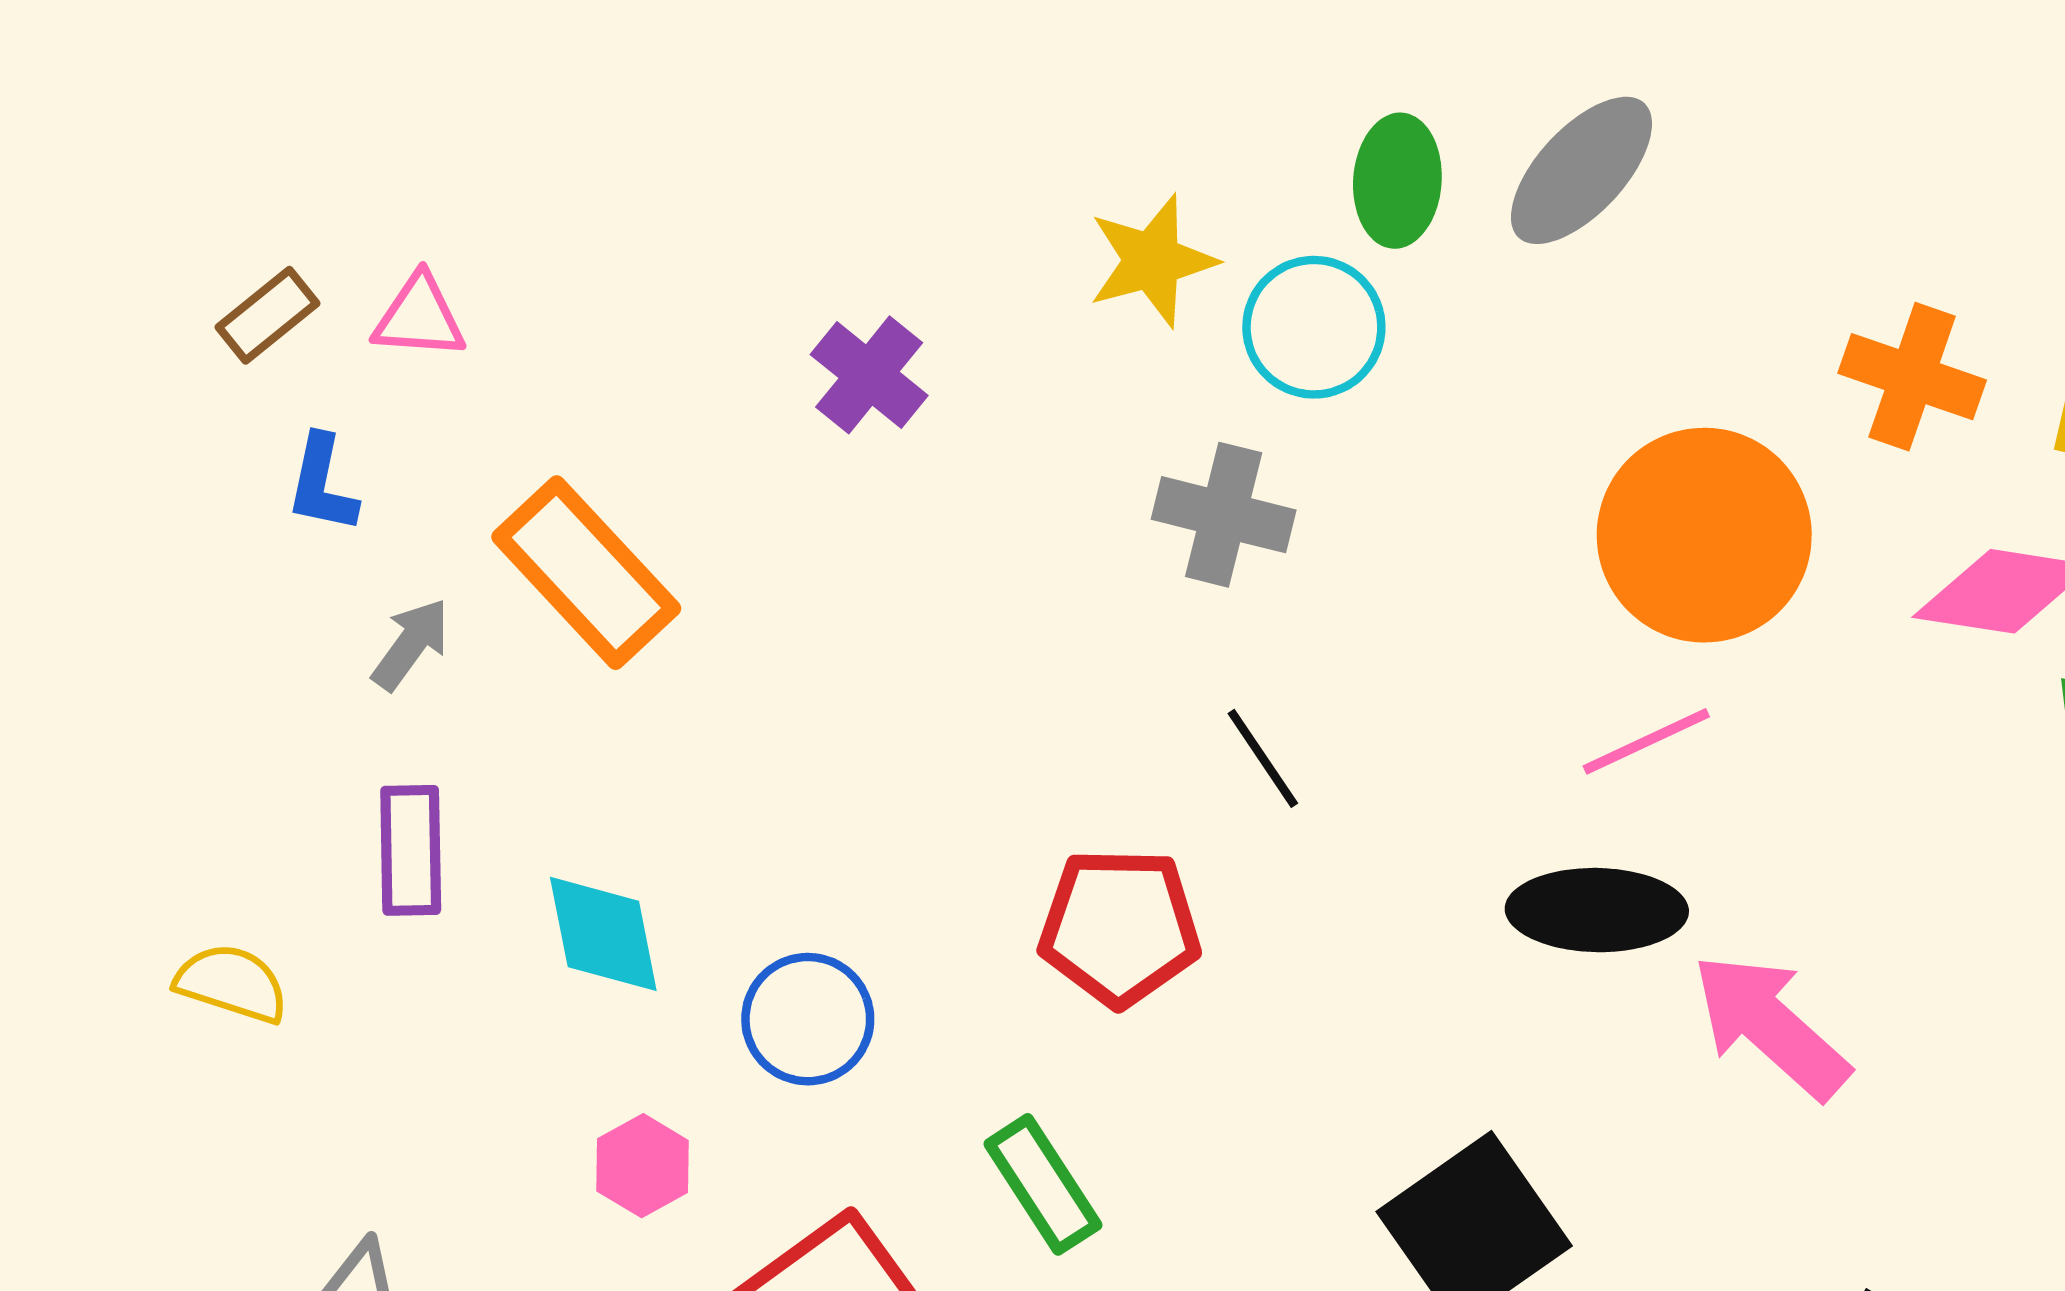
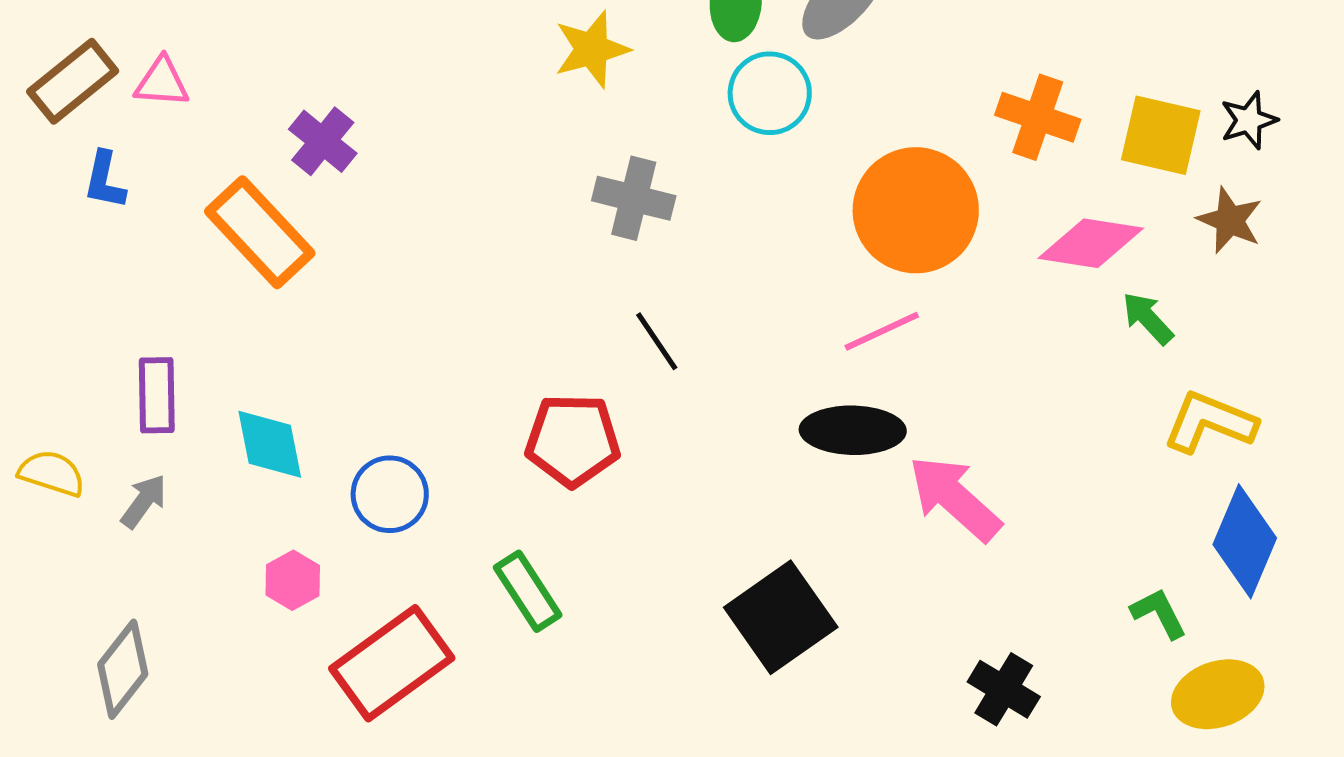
brown rectangle: (268, 315) -> (73, 81), size x1.5
cyan circle: (1314, 327) -> (770, 93), moved
purple cross: (869, 375) -> (323, 141), moved
gray arrow: (411, 644) -> (144, 501), moved

